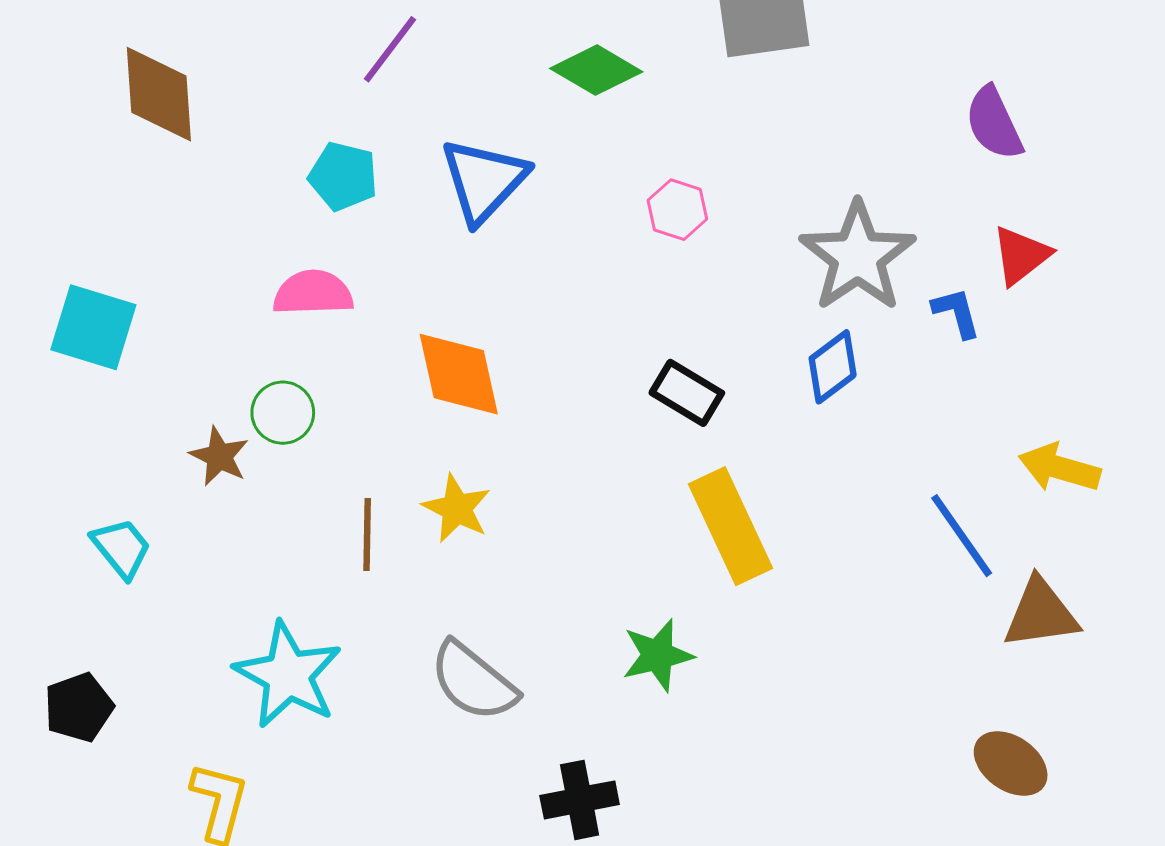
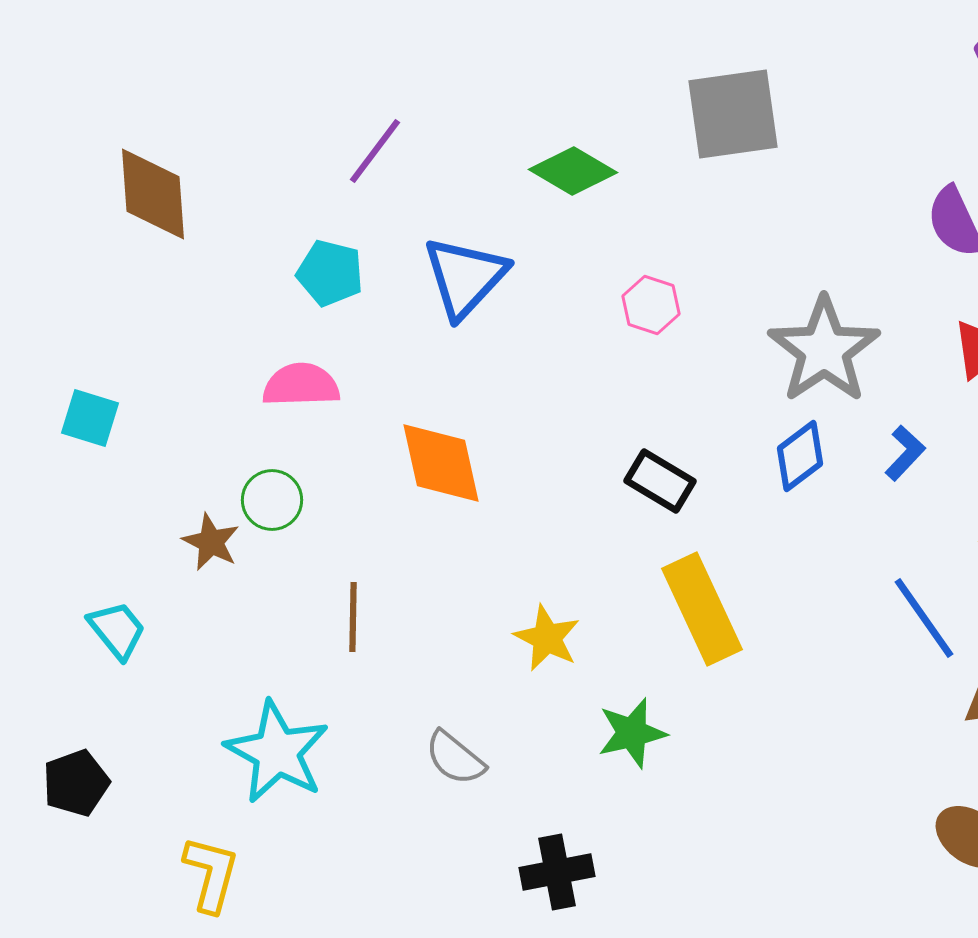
blue L-shape: (956, 313) -> (905, 453), moved, turned 58
cyan square: (93, 327) -> (90, 418), size x0.7
yellow star: (457, 508) -> (547, 638), moved
gray semicircle: (473, 681) -> (455, 758), size x0.7

